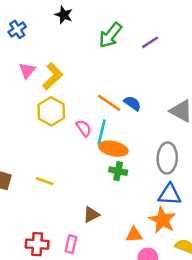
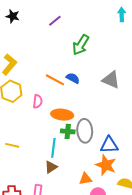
green arrow: (110, 35) -> (81, 45), moved
purple line: (150, 42) -> (55, 21), moved
pink semicircle: (84, 128) -> (38, 101), turned 48
cyan line: (102, 132) -> (53, 148), moved
gray ellipse: (167, 158) -> (85, 131), moved

